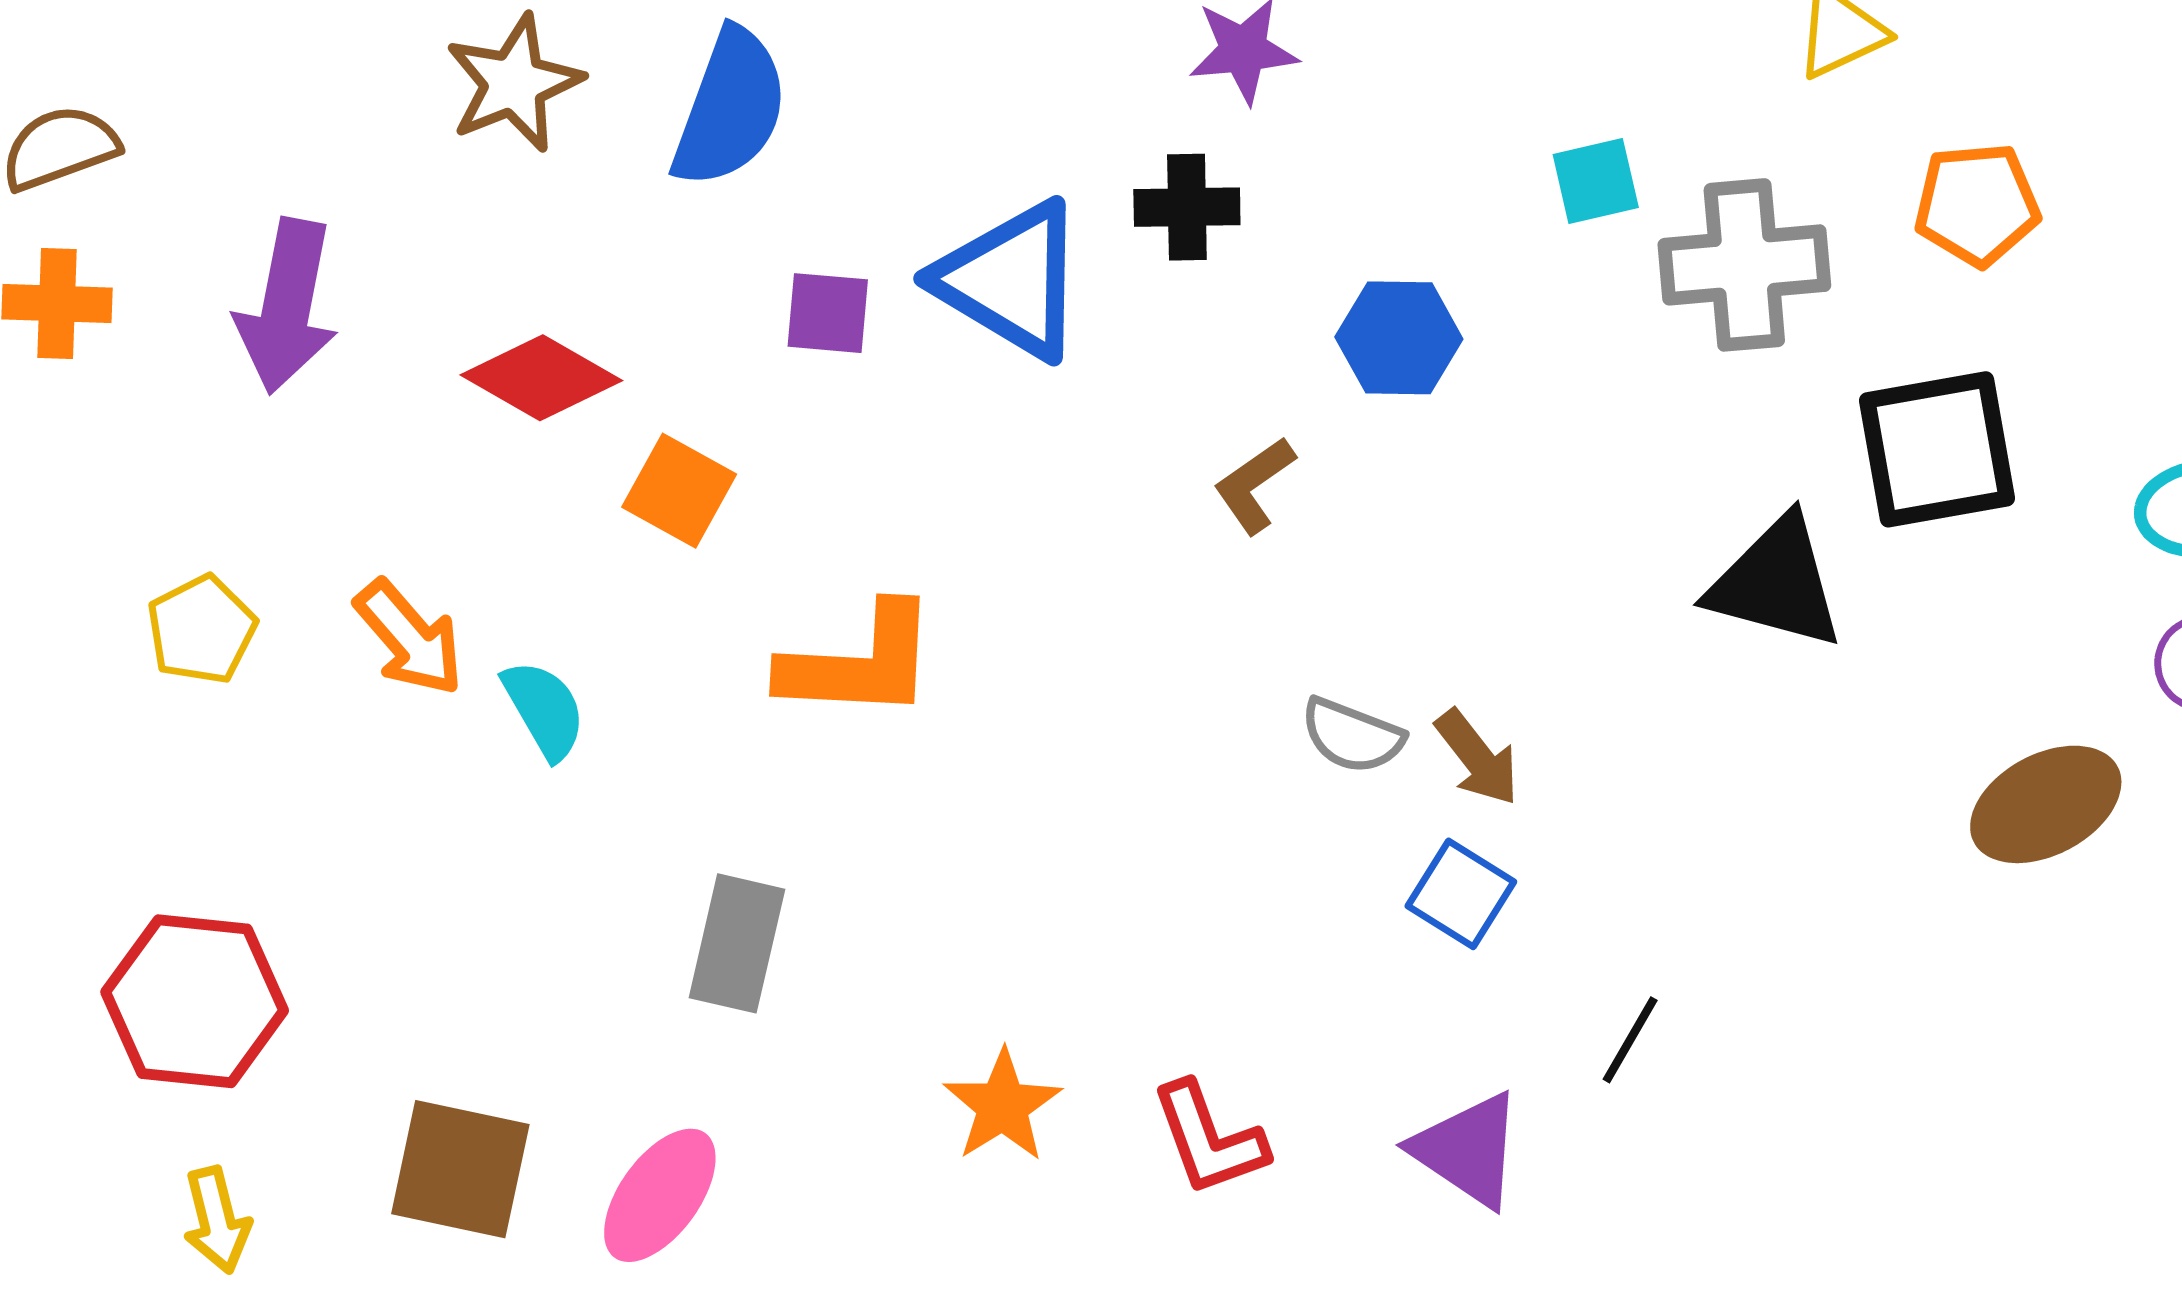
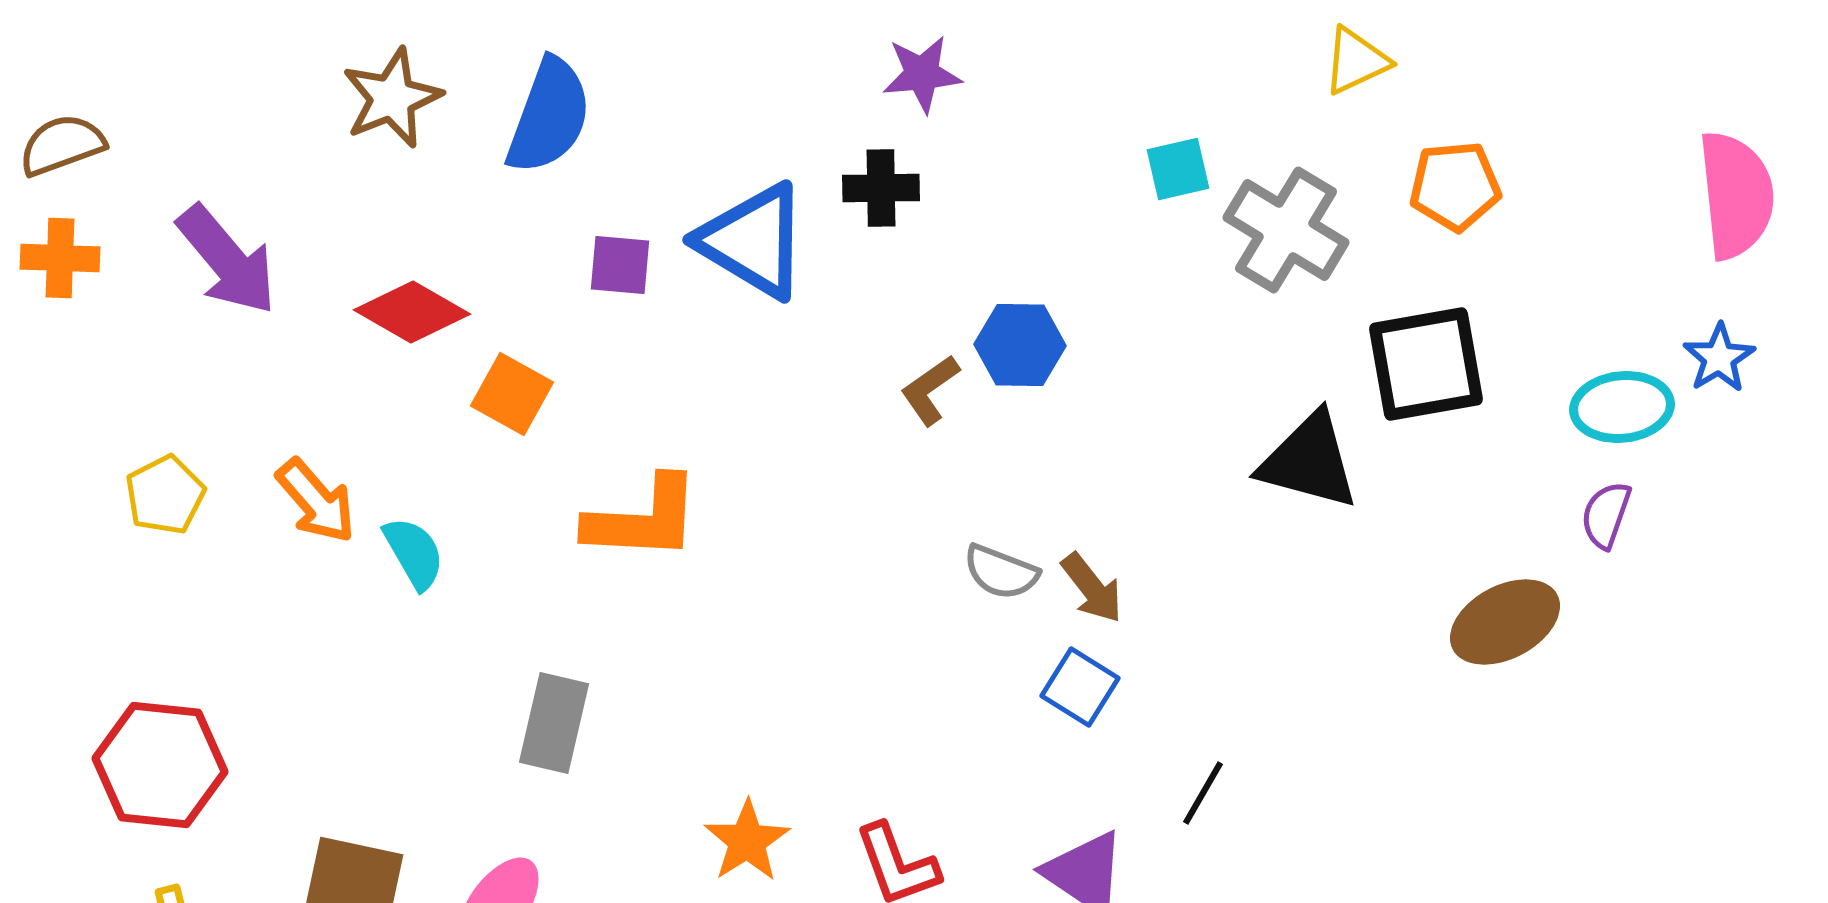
gray cross: (1744, 265) -> (1286, 230), turned 36
purple arrow: (287, 306) -> (227, 260), turned -51
blue hexagon: (1399, 338) -> (1020, 345), moved

